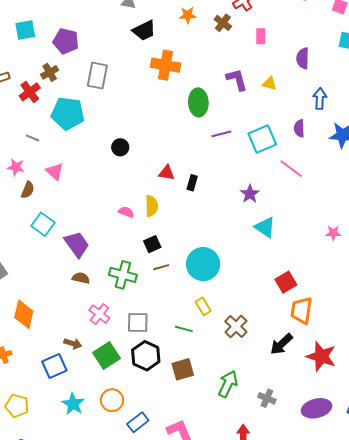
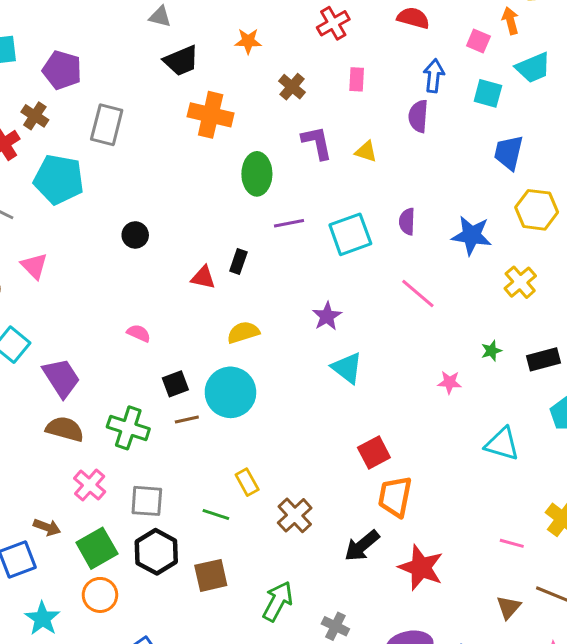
brown cross: (223, 23) -> (292, 87), moved
brown cross: (50, 72) -> (35, 116), turned -30
blue arrow: (320, 99) -> (434, 76), moved
pink line: (291, 169) -> (418, 293), moved
black rectangle: (192, 183) -> (238, 261), moved
yellow semicircle: (152, 206) -> (243, 332), moved, turned -110
cyan circle: (203, 264) -> (230, 392), moved
brown semicircle: (81, 278) -> (65, 429), size x1.4
orange circle: (112, 400) -> (100, 595), moved

